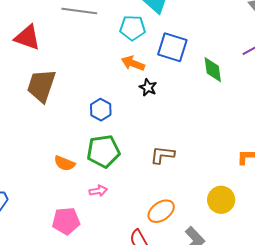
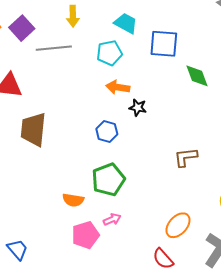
blue square: (172, 47) -> (164, 44), moved
blue hexagon: (101, 110) -> (107, 132), moved
brown L-shape: (162, 155) -> (186, 157), moved
pink pentagon: (66, 221) -> (85, 235), moved

